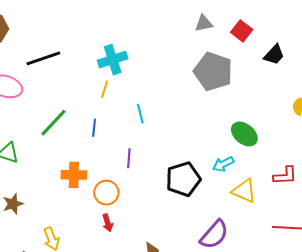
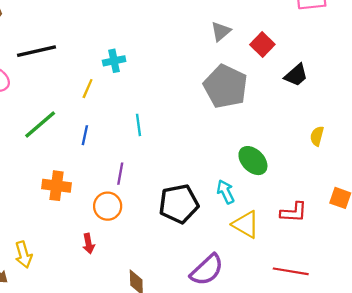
gray triangle: (204, 23) -> (221, 31), turned -36
cyan cross: (113, 60) -> (114, 61), size x0.7
yellow line: (105, 89) -> (88, 89), moved
cyan arrow: (223, 164) -> (226, 192), turned 85
orange circle: (106, 193) -> (108, 206), moved

